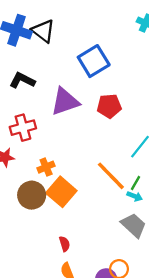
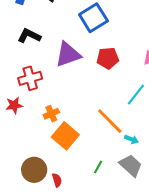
green line: (136, 183) -> (98, 167), moved
brown circle: (32, 195) -> (34, 170), moved
red semicircle: (65, 244) -> (57, 180), moved

